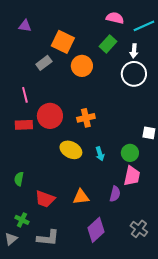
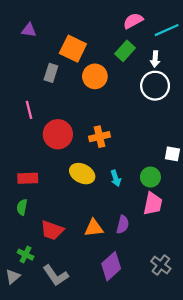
pink semicircle: (115, 18) -> (133, 21), turned -42
gray rectangle: (44, 63) -> (51, 73), turned -35
red rectangle: (24, 125) -> (28, 178), moved
purple semicircle: (115, 194) -> (123, 225), moved
gray L-shape: (48, 238) -> (56, 275), turned 50

